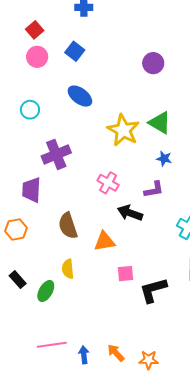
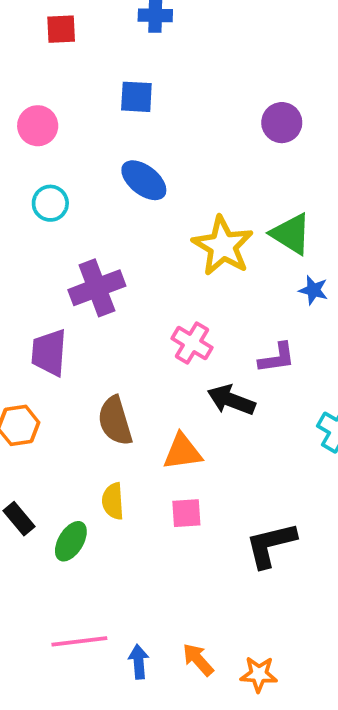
red square: (35, 30) -> (61, 29), moved, turned 36
blue square: (75, 51) -> (136, 97), turned -36
pink circle: (37, 57) -> (38, 126), moved
blue star: (164, 159) -> (313, 290), moved
pink square: (126, 274) -> (186, 513), moved

